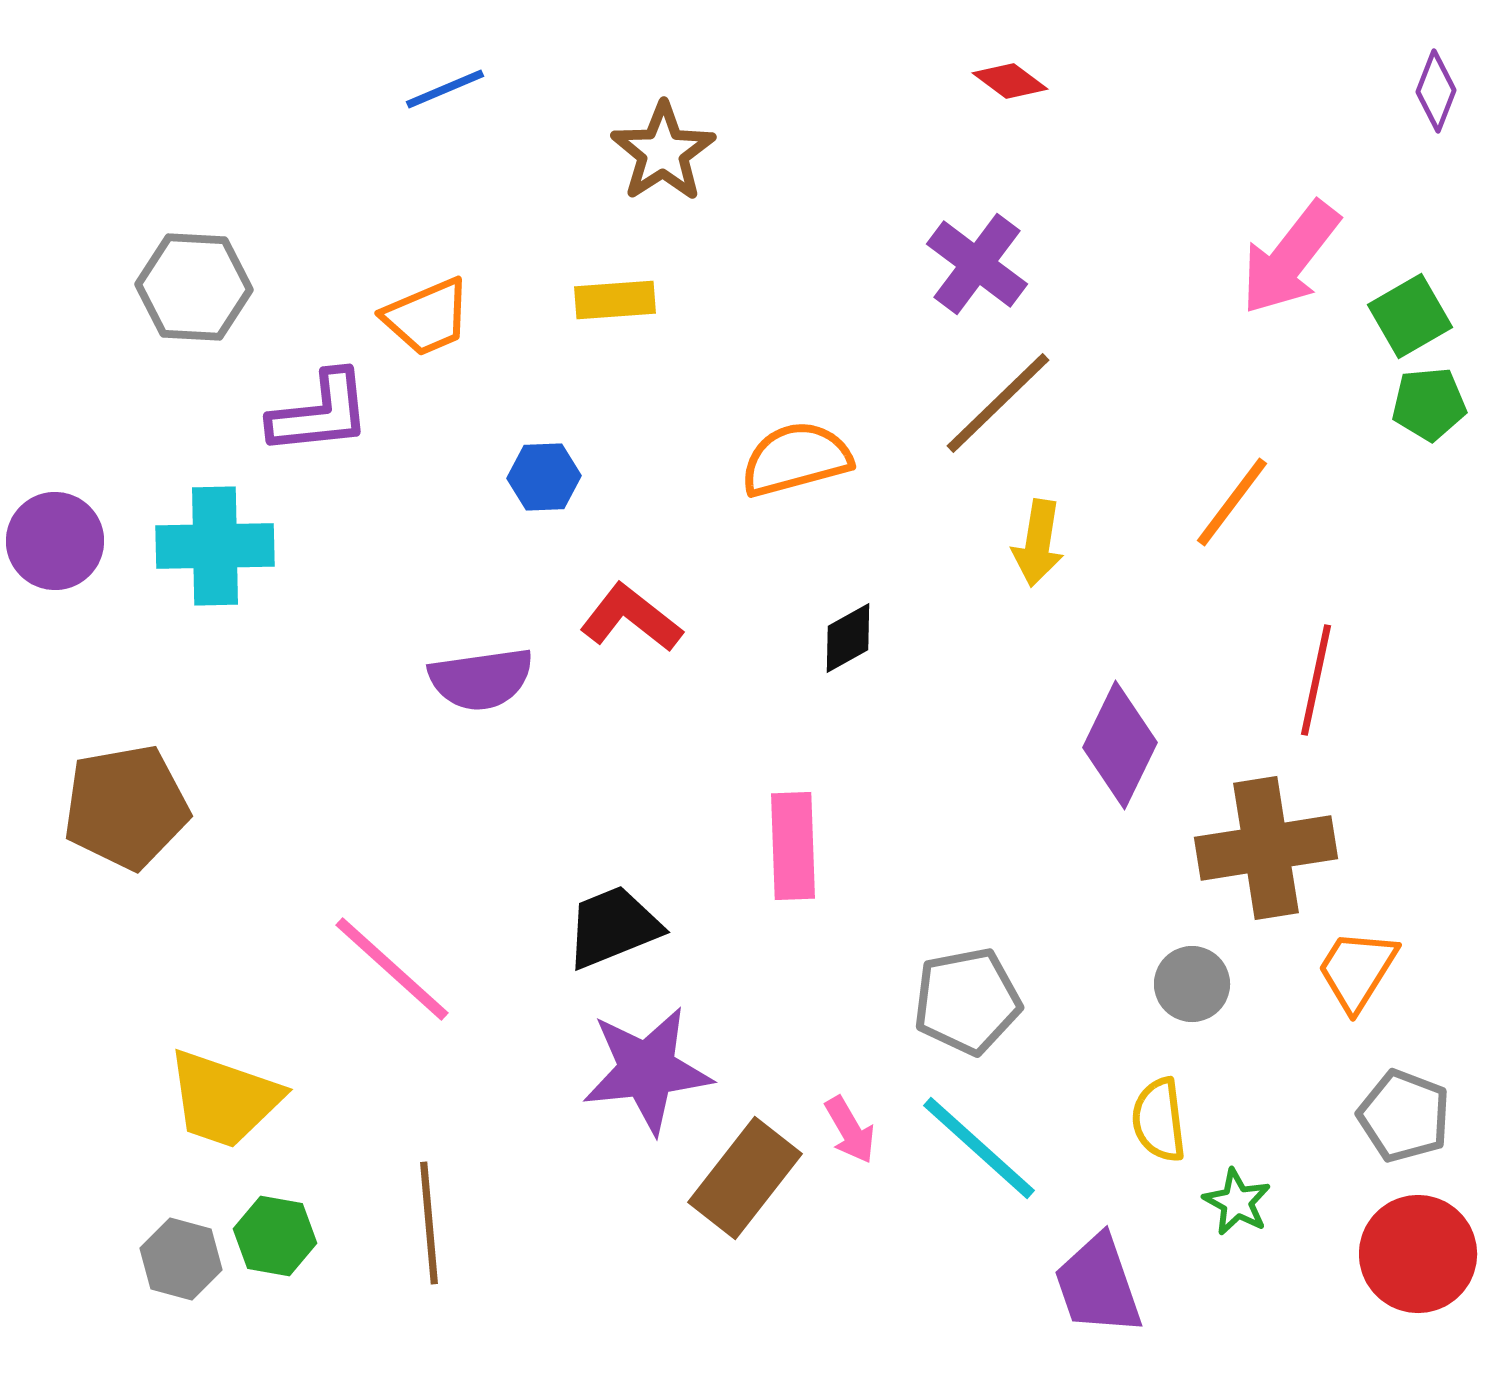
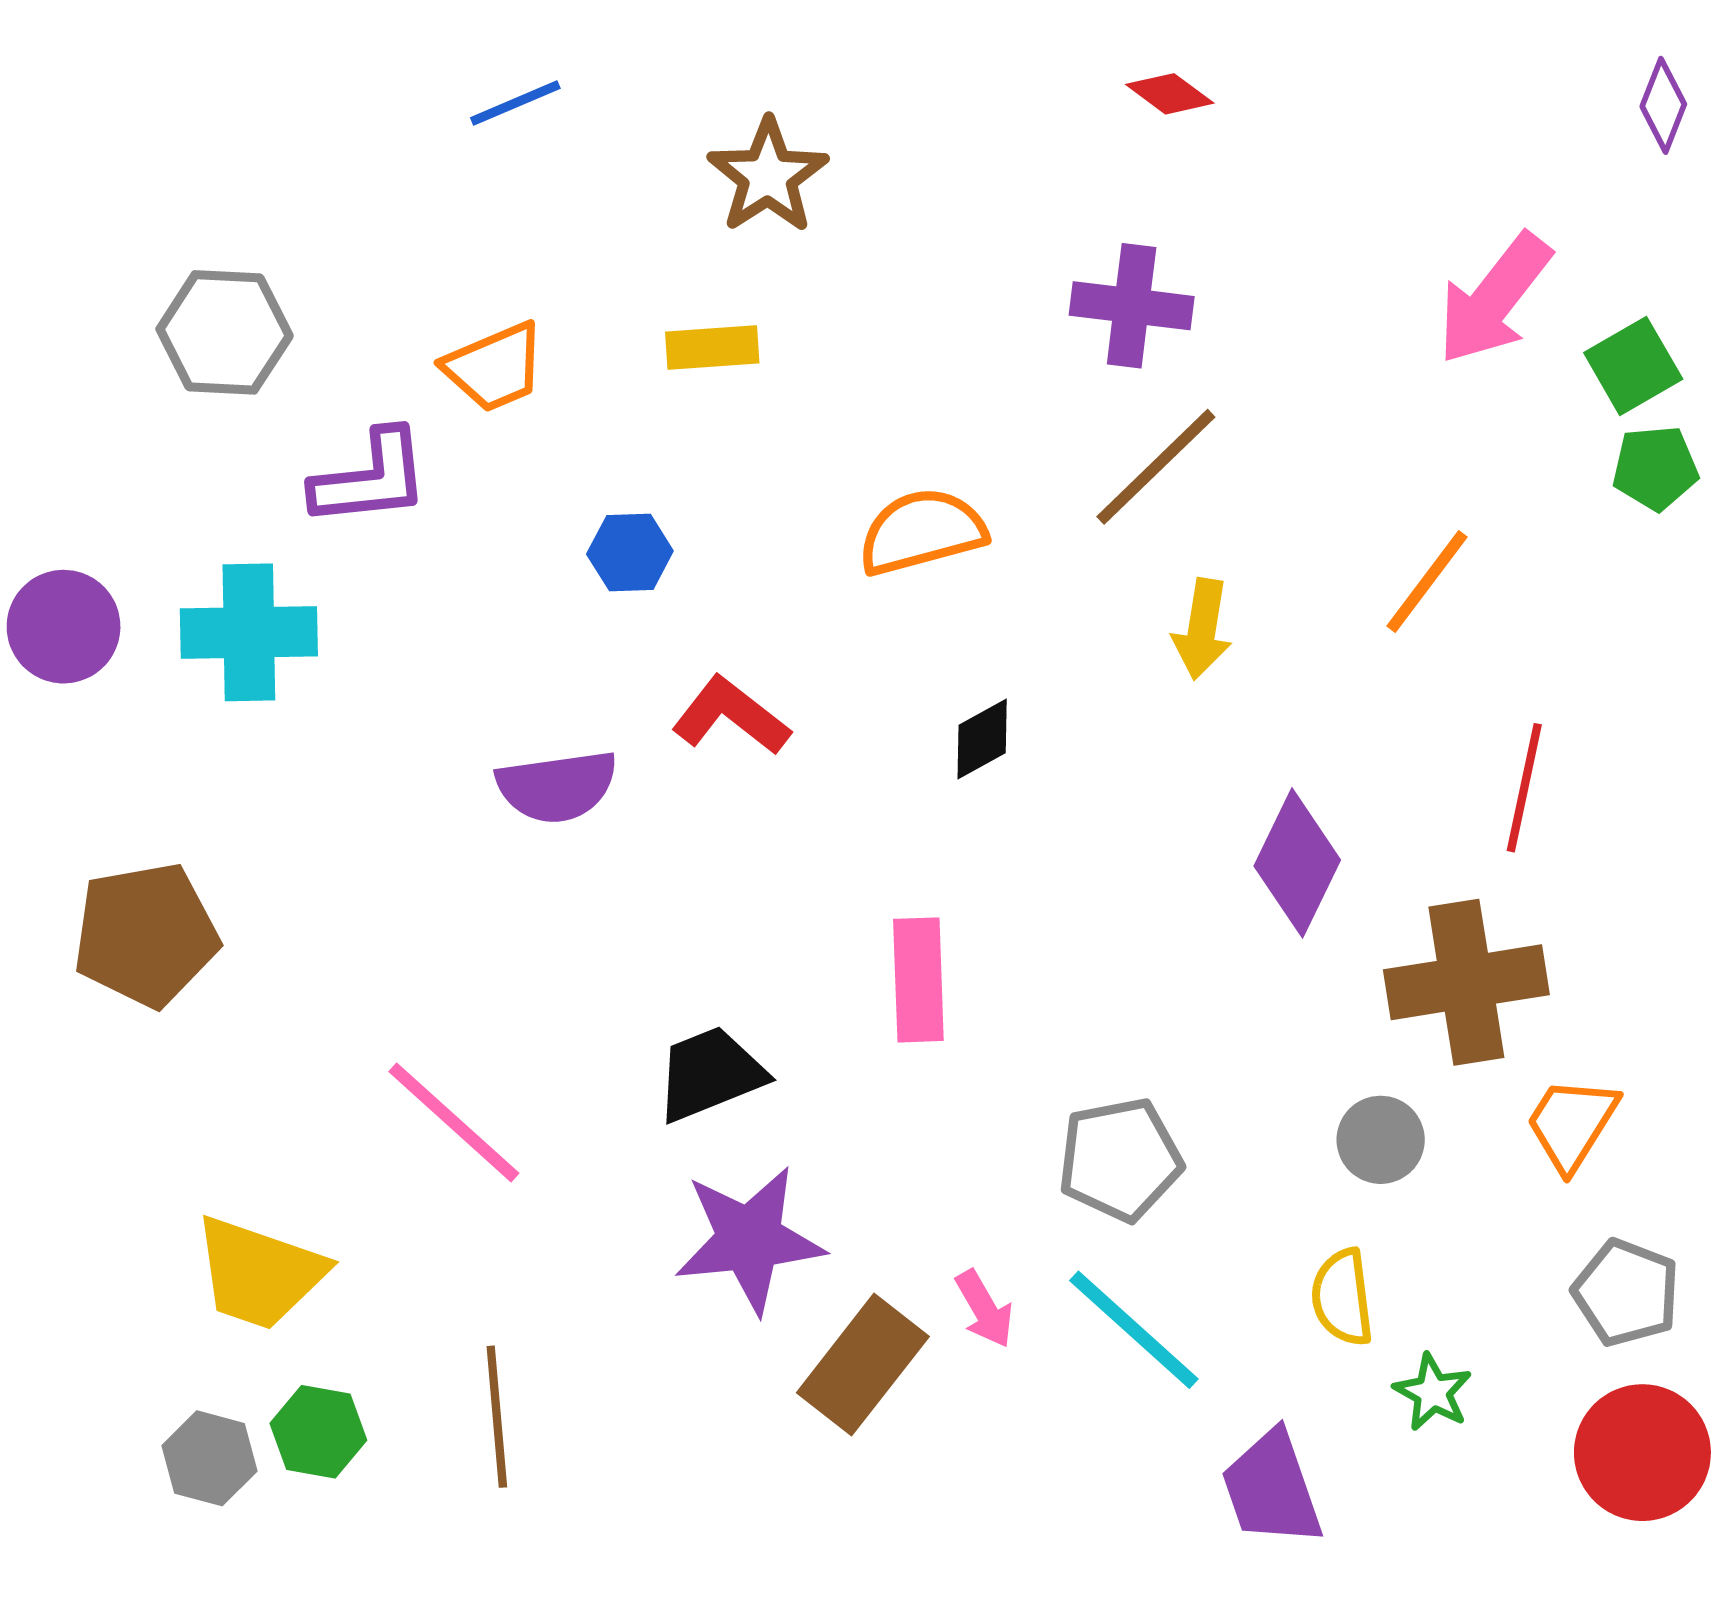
purple cross: (977, 264) -> (1132, 306), turned -30

